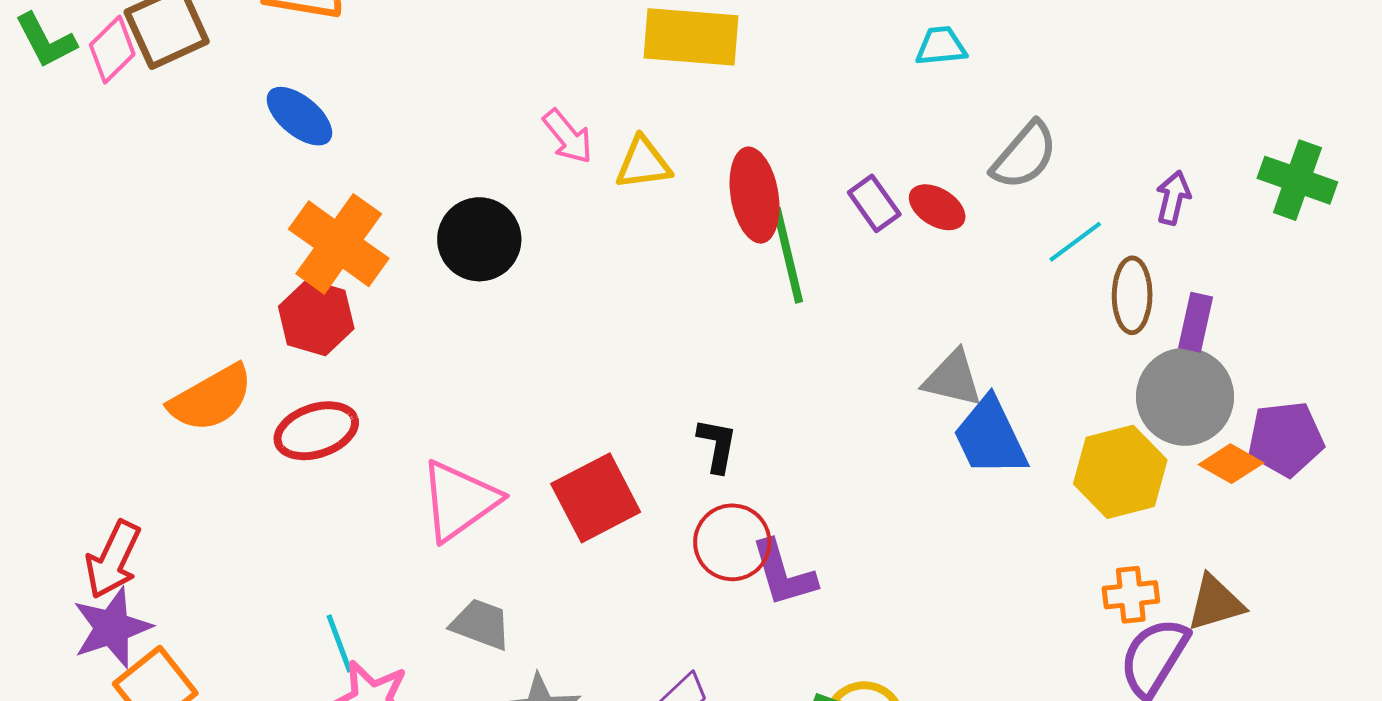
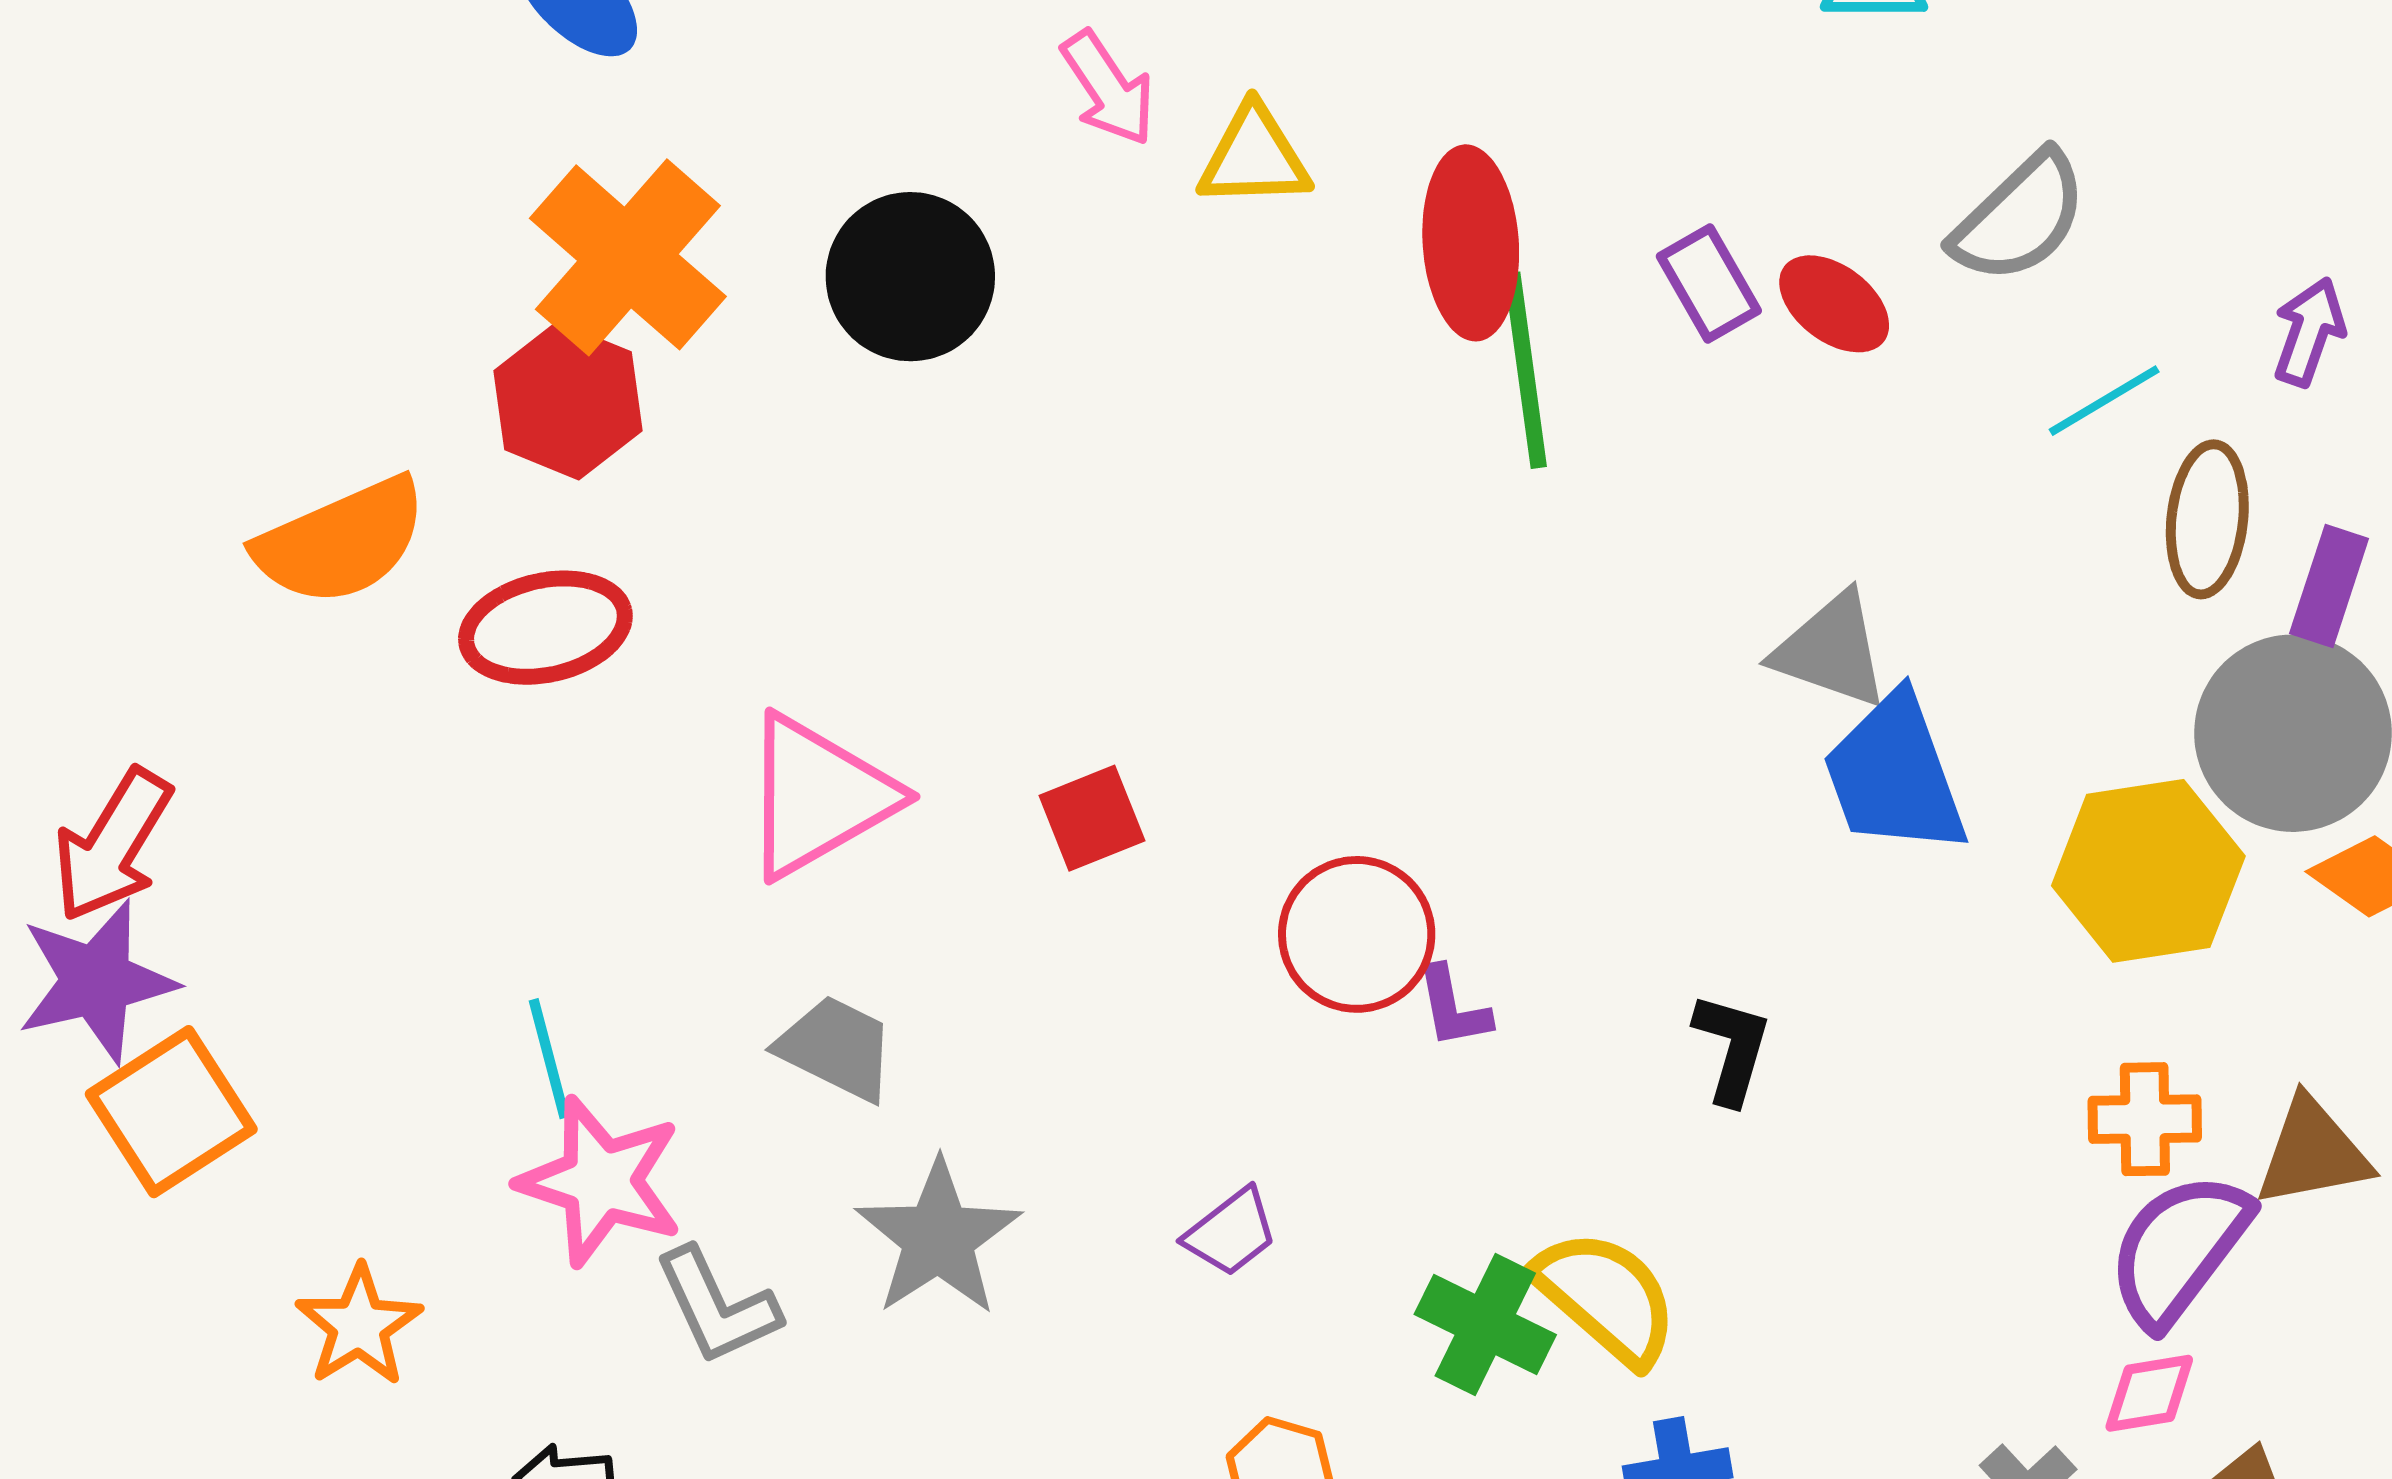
black L-shape: (717, 445) -> (1732, 1048), moved
red square: (596, 498) -> (1092, 818), size x0.6
purple L-shape: (783, 574) -> (1453, 1007), size x0.6

